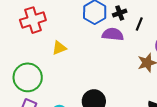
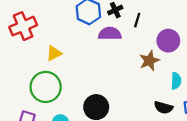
green circle: (28, 77) -> (46, 87), moved

